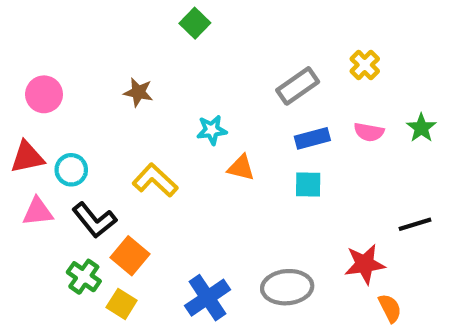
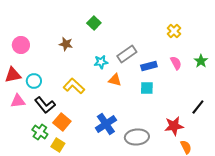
green square: (195, 23) -> (94, 23), moved
gray rectangle: (298, 86) -> (127, 54), moved
pink semicircle: (369, 132) -> (176, 63), turned -128
black line: (415, 224) -> (198, 107), turned -35
blue cross: (208, 298) -> (106, 124), moved

